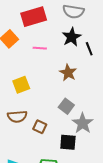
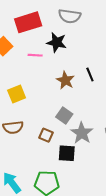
black star: (72, 37) -> (57, 42), moved, turned -30
black line: (89, 49) -> (90, 75), moved
brown square: (40, 127) -> (46, 135), moved

